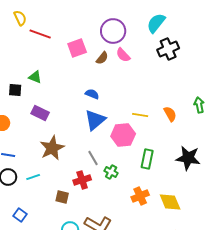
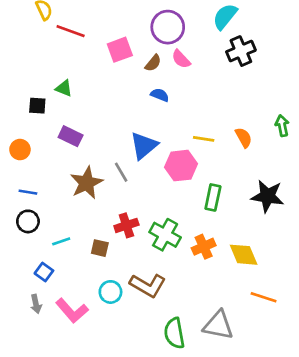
blue semicircle: (92, 94) -> (160, 95), moved
gray line: (93, 158) -> (121, 172), moved
green cross: (111, 172) -> (165, 235), moved, size x1.6
cyan line: (33, 177) -> (61, 241), moved

